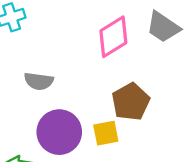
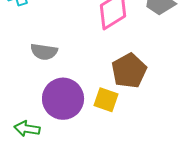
yellow square: (106, 133) -> (106, 100), turned 30

